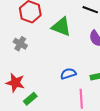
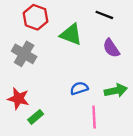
gray cross: (20, 44) -> (24, 54), size x1.5

